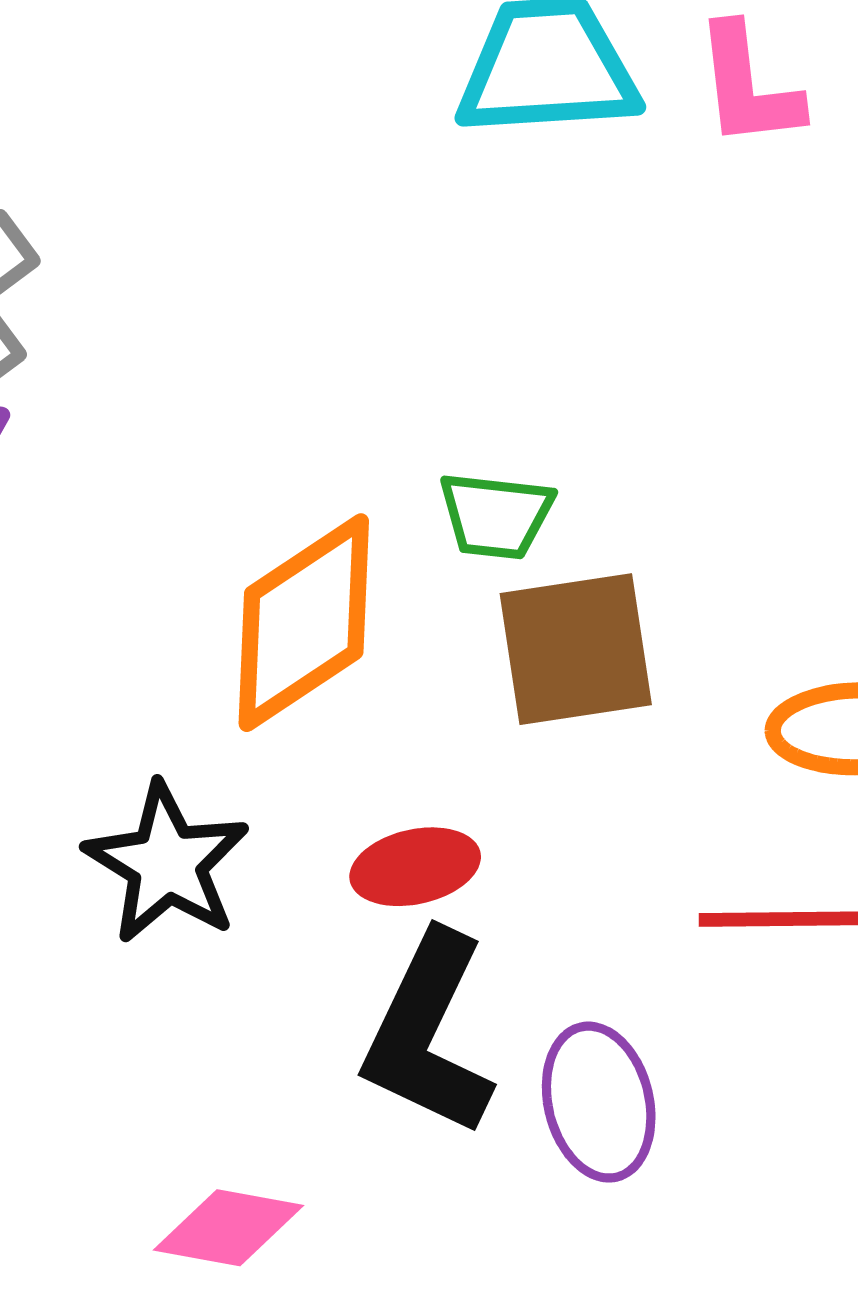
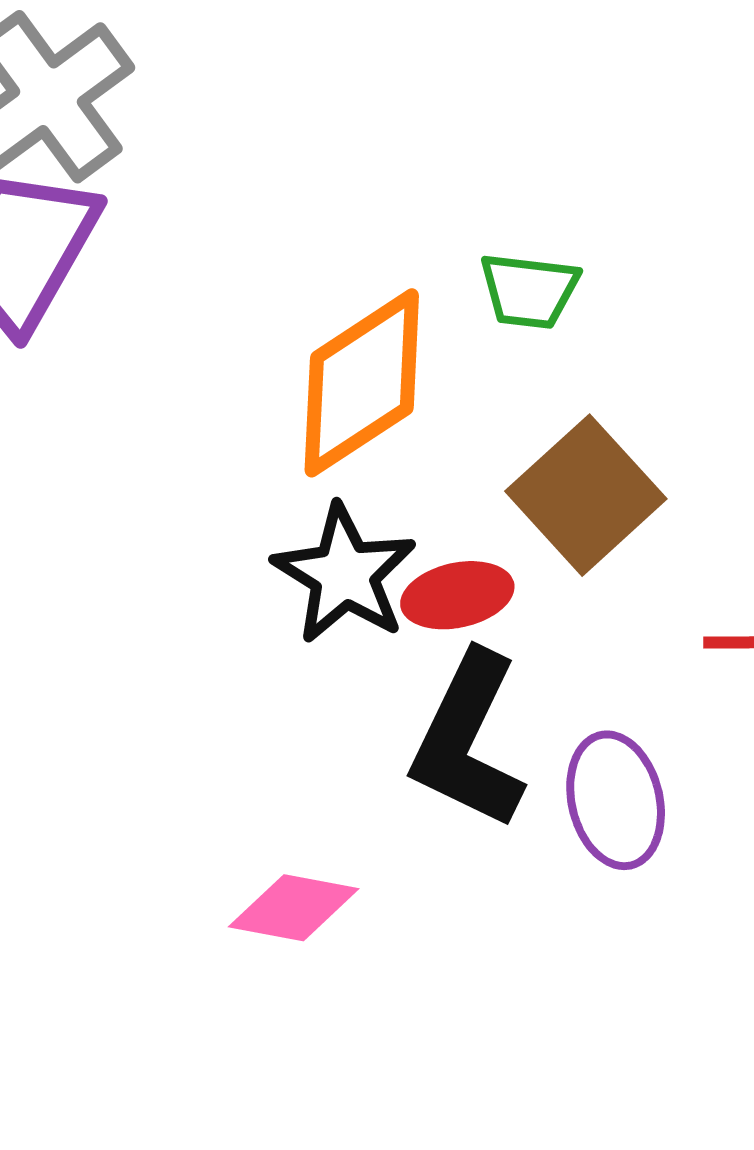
brown square: (576, 649) -> (586, 495), moved, turned -34
black star: (167, 863) -> (344, 574), moved

